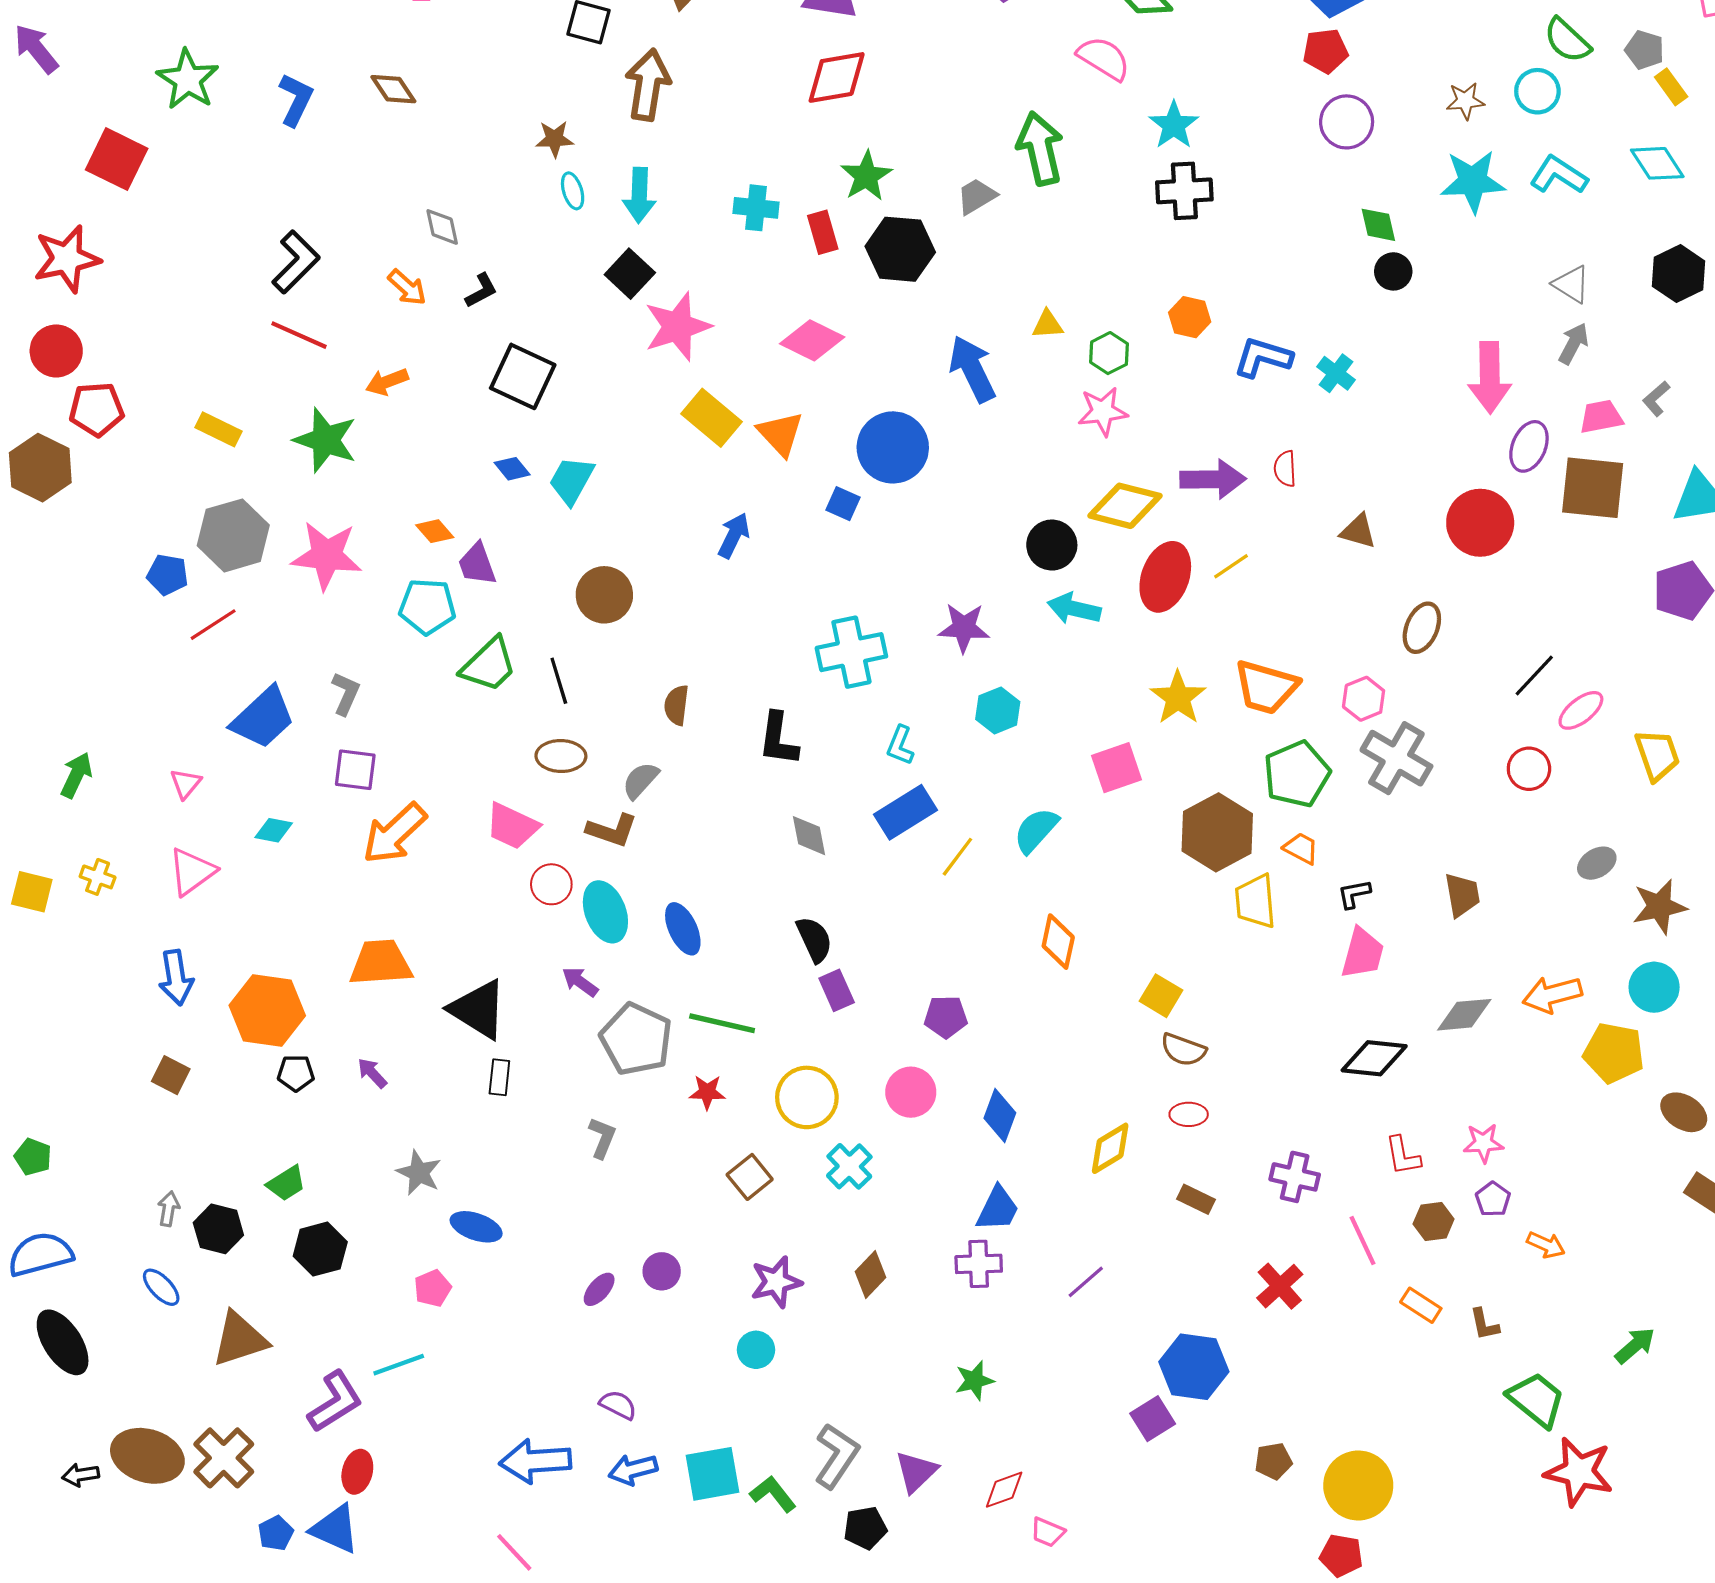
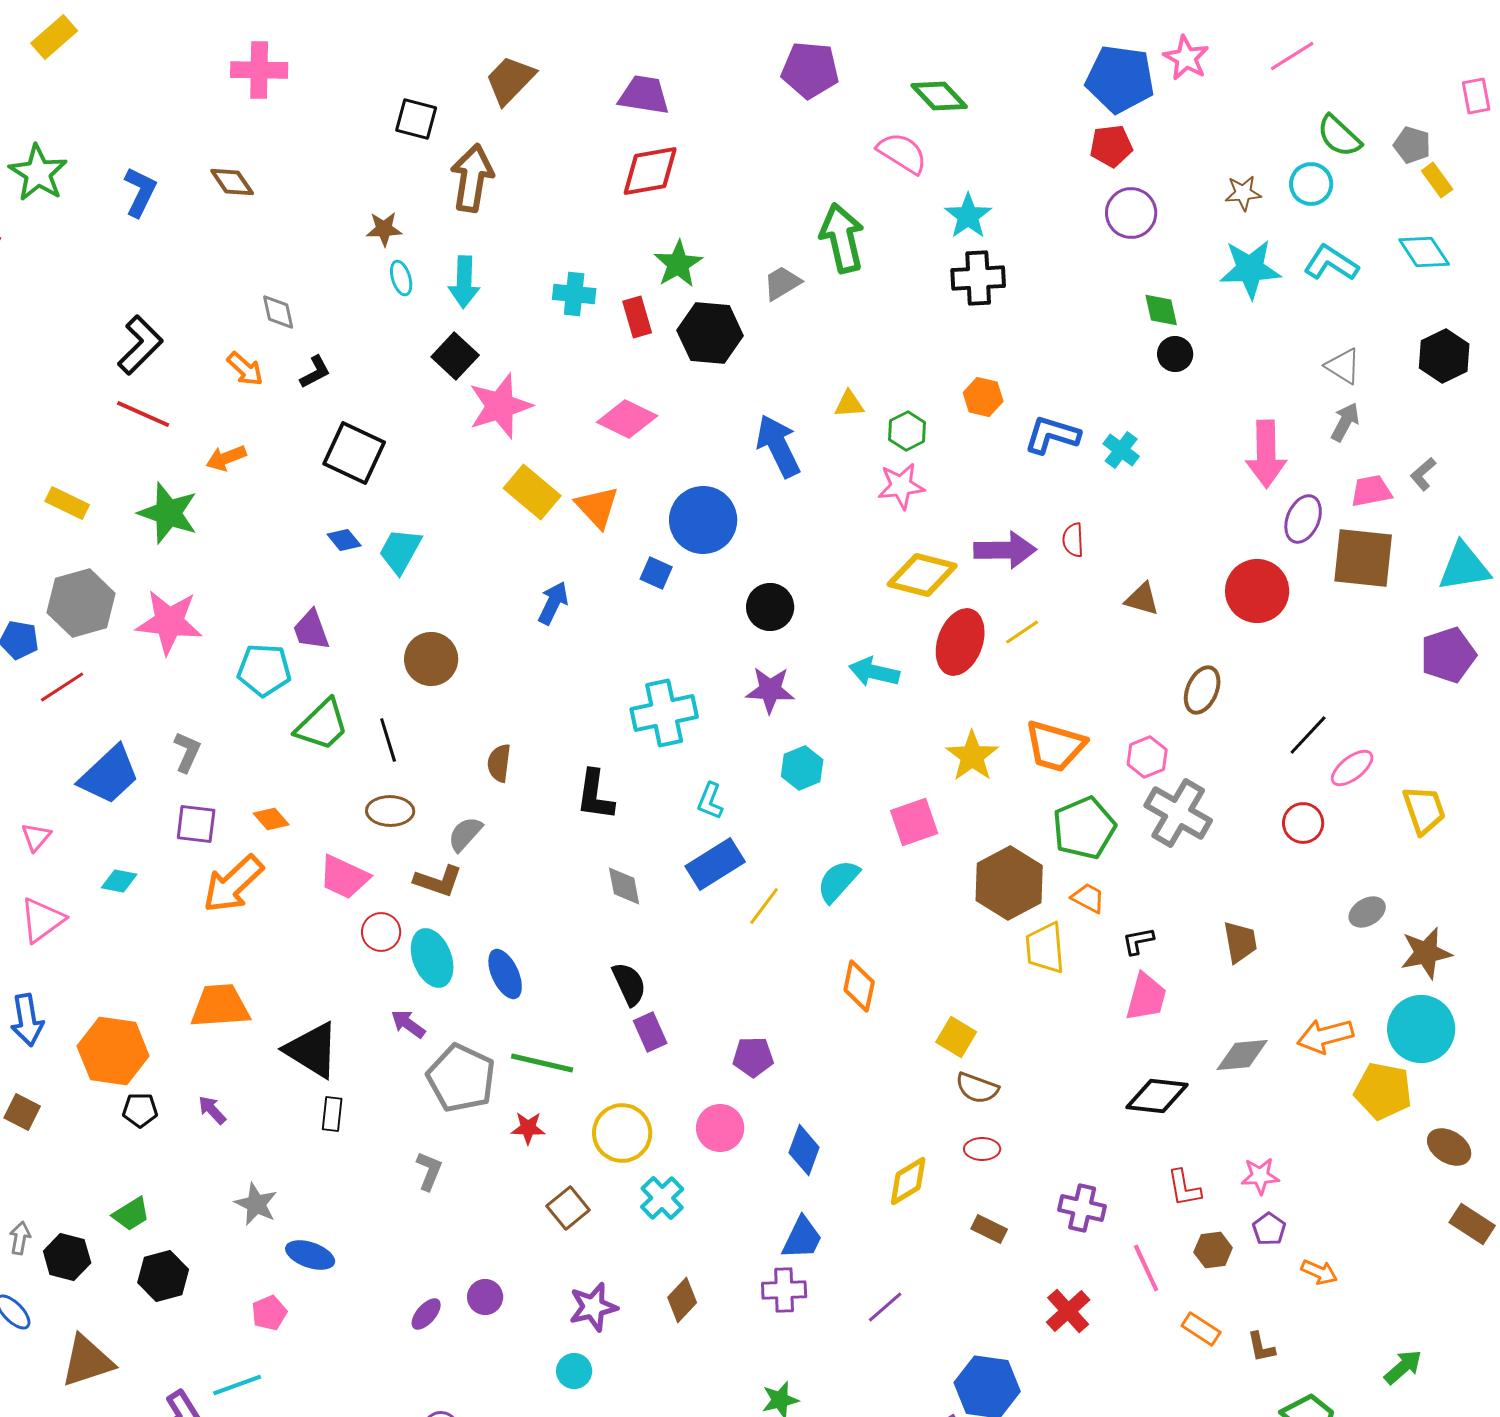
orange diamond: (435, 531) -> (271, 819), moved
black circle: (1052, 545) -> (770, 607), moved
cyan circle: (1654, 987) -> (1421, 1029), size x1.4

